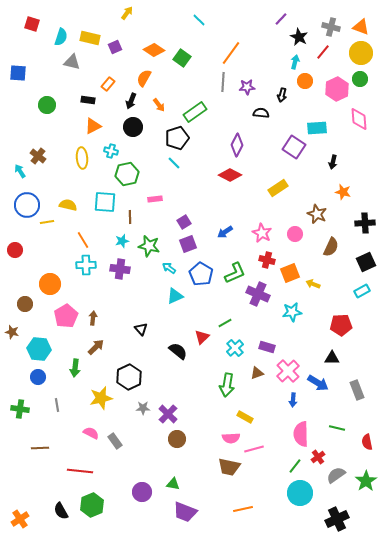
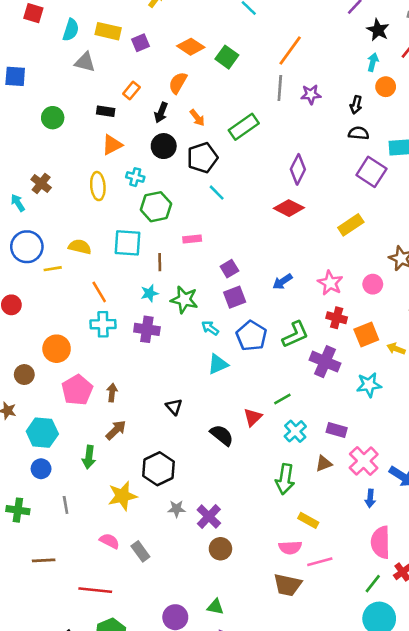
black semicircle: (261, 113) -> (359, 133), moved
black pentagon: (177, 138) -> (202, 158), moved

